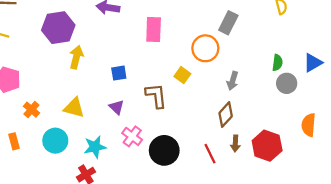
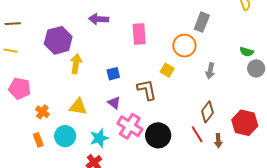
green semicircle: (277, 63) -> (247, 52), turned 104
brown diamond: (226, 115) -> (207, 112), moved
pink cross: (132, 136) -> (130, 126), size x1.4
orange rectangle: (14, 141) -> (38, 140), moved
brown arrow: (235, 143) -> (218, 141), moved

